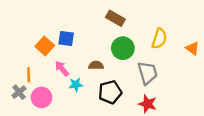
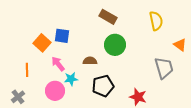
yellow semicircle: (159, 39) -> (156, 21), moved, turned -30
gray trapezoid: (148, 73) -> (164, 68), moved
gray cross: (19, 92) -> (18, 97), moved
pink circle: (42, 97) -> (55, 91), moved

